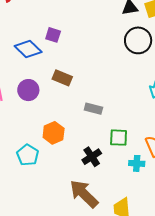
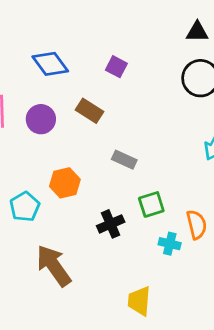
purple square: (53, 35) -> (116, 67), moved
green square: (119, 138) -> (151, 204), turned -30
brown arrow: (84, 194) -> (54, 266), moved

